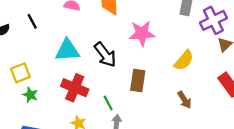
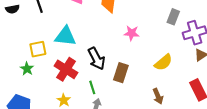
pink star: (142, 33) -> (132, 33), size x0.7
black arrow: (105, 55) -> (96, 59), moved
yellow square: (20, 73) -> (38, 49), moved

